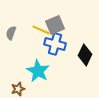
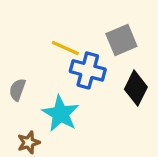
gray square: (55, 25) -> (121, 40), moved
gray semicircle: (11, 33) -> (17, 90), moved

